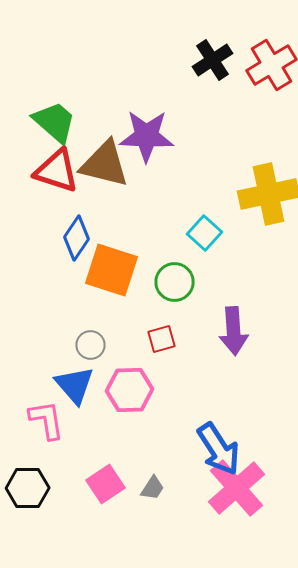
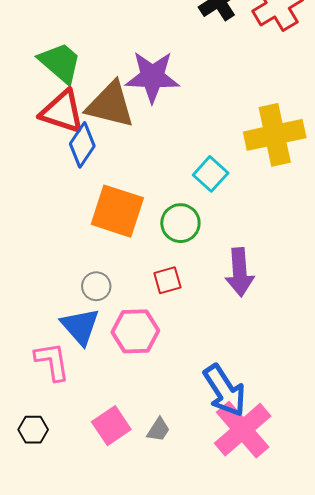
blue diamond: (76, 238) -> (82, 145), moved
black hexagon: (28, 488) -> (33, 430), size x0.7

